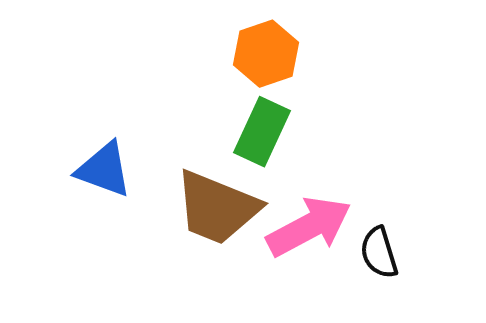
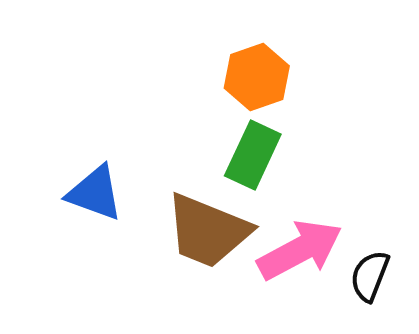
black semicircle: (379, 253) -> (370, 276), turned 38

